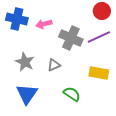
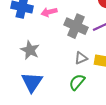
gray triangle: (54, 65) -> (81, 58), moved
green semicircle: (72, 94) -> (77, 82), turned -84

